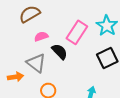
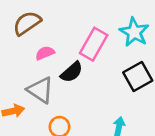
black semicircle: (60, 52) -> (72, 72), turned 96

